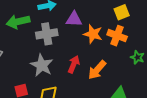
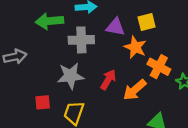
yellow square: (122, 12) -> (147, 22), moved
orange cross: (117, 36) -> (159, 67), moved
gray star: (42, 65) -> (71, 76), turned 30

